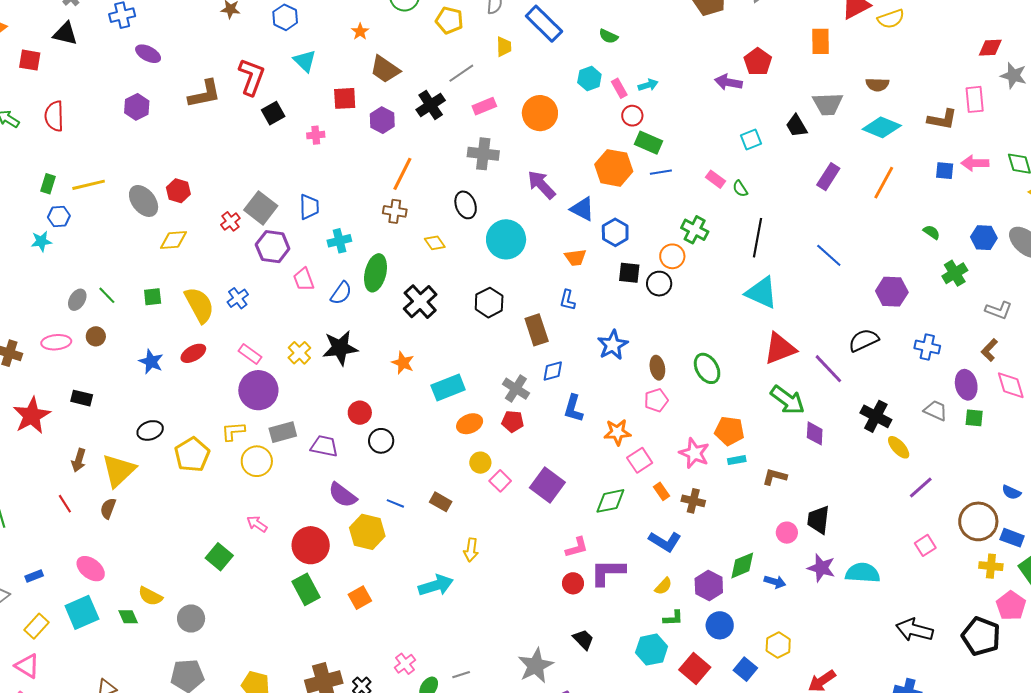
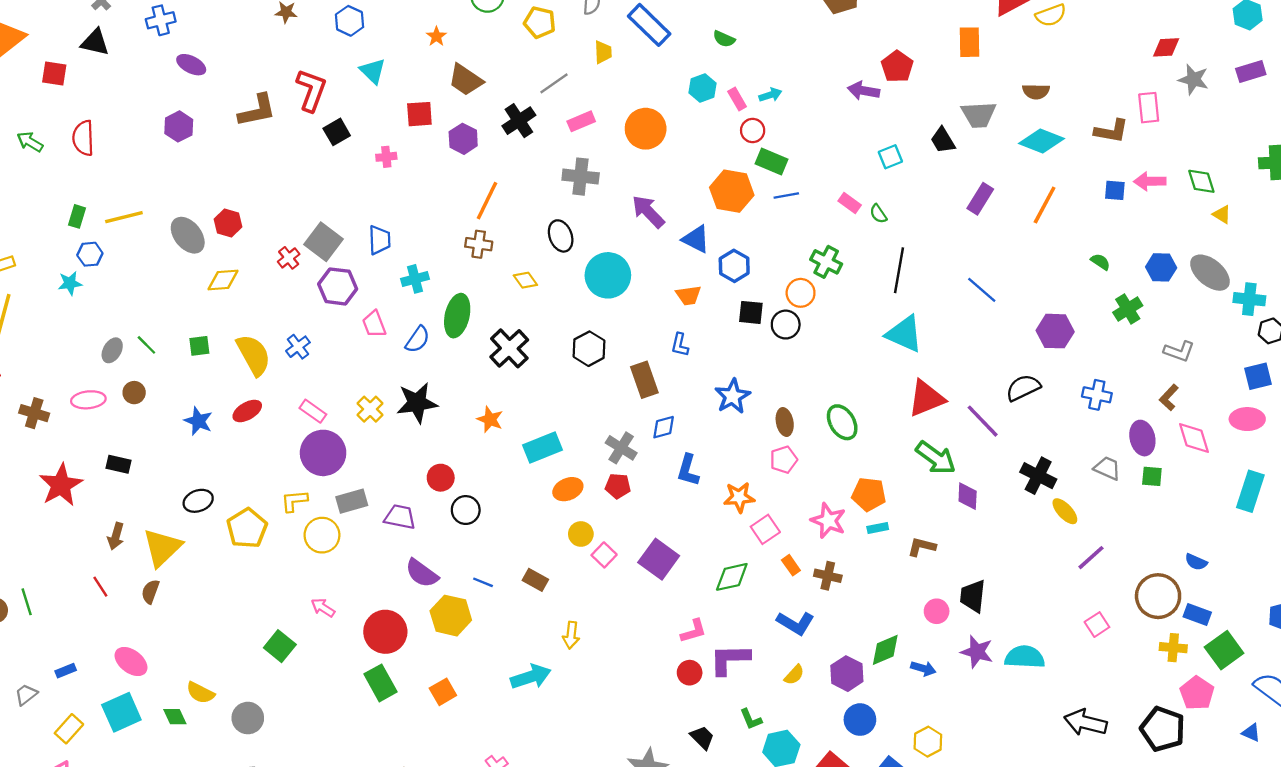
green L-shape: (673, 618) -> (751, 719), moved, turned 70

